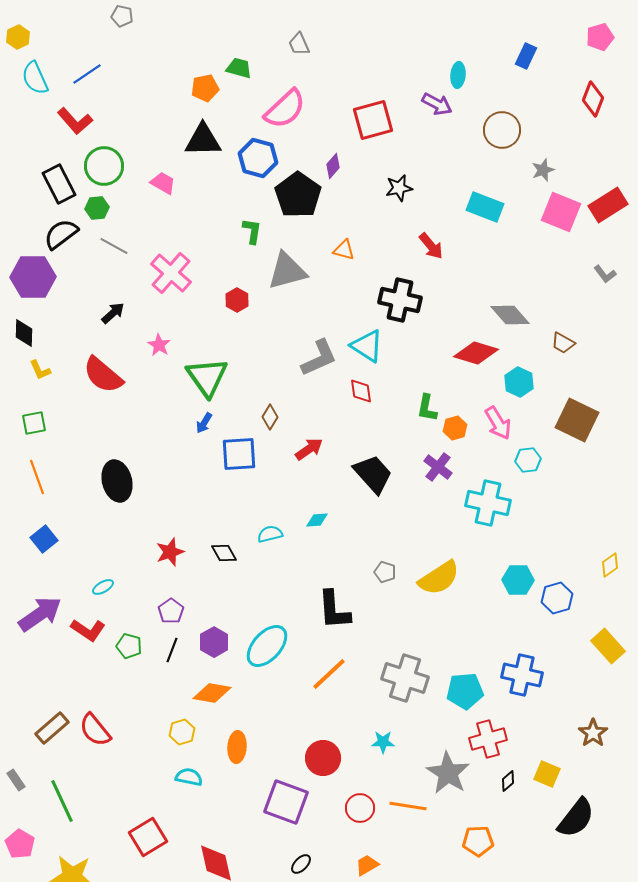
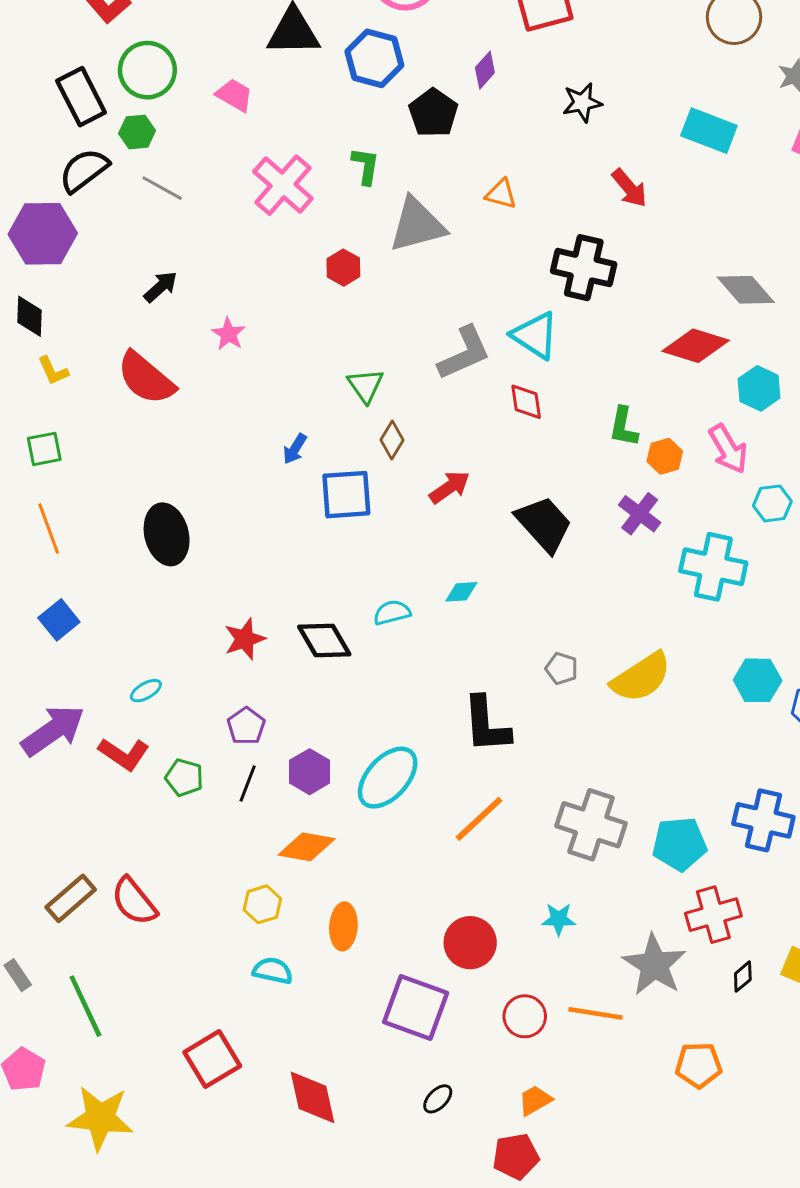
black pentagon: (298, 195) -> (433, 113), size x0.7
pink cross: (171, 273) -> (283, 185), moved
green triangle: (207, 377) -> (366, 386), moved, size x0.6
black diamond: (224, 553) -> (324, 641), size x1.4

